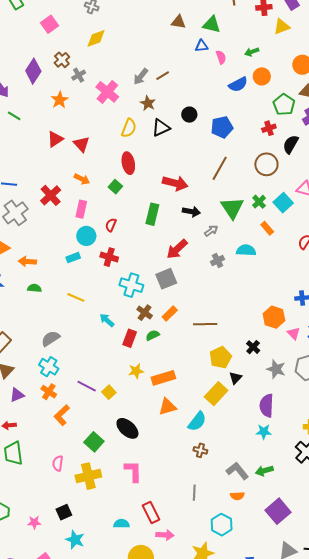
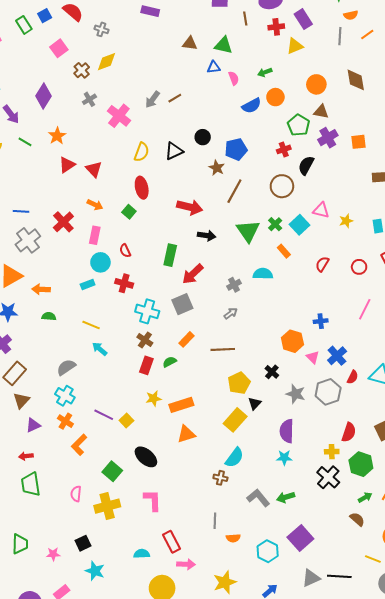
brown cross: (62, 60) -> (82, 70), moved
orange star: (60, 100) -> (57, 136), moved
brown star: (148, 103) -> (217, 168), moved
green rectangle: (152, 214) -> (170, 255), moved
red semicircle: (111, 225) -> (125, 251), turned -48
gray arrow: (211, 231) -> (231, 313), moved
brown cross: (145, 313) -> (145, 340), moved
cyan arrow: (107, 320) -> (100, 349), moved
cyan semicircle: (197, 421) -> (234, 458), moved
orange semicircle: (237, 496) -> (233, 538), moved
cyan hexagon: (222, 525) -> (268, 551), moved

